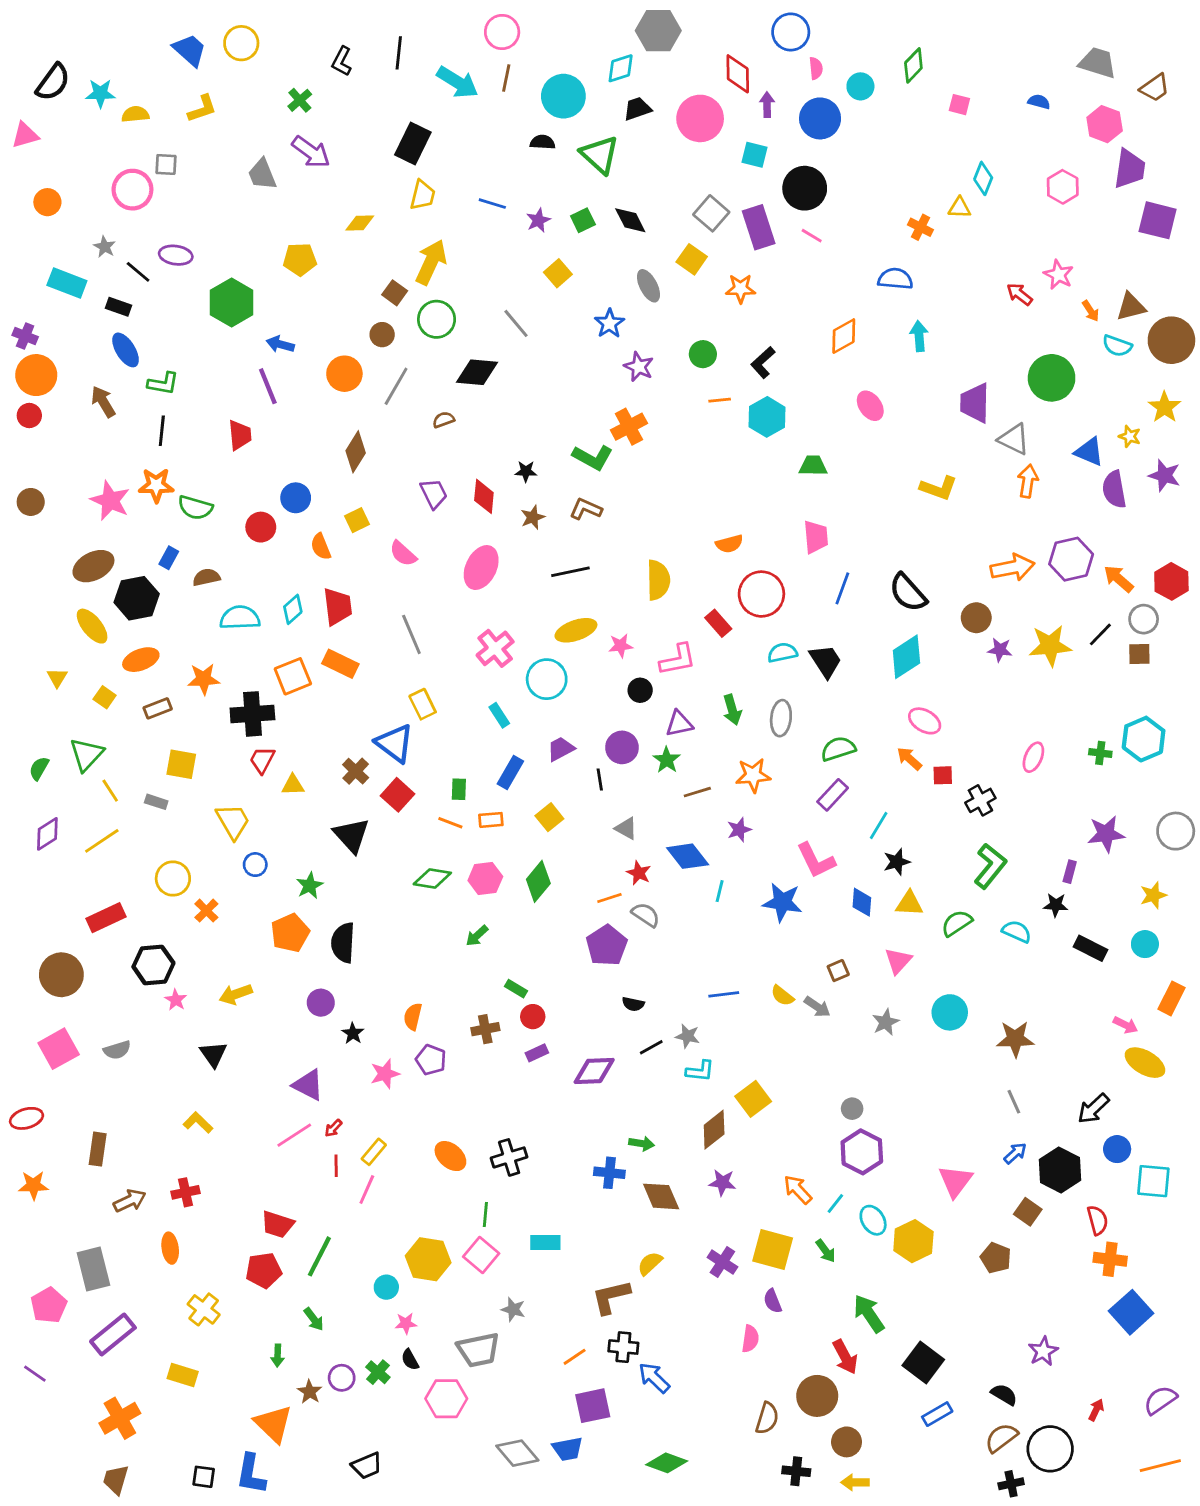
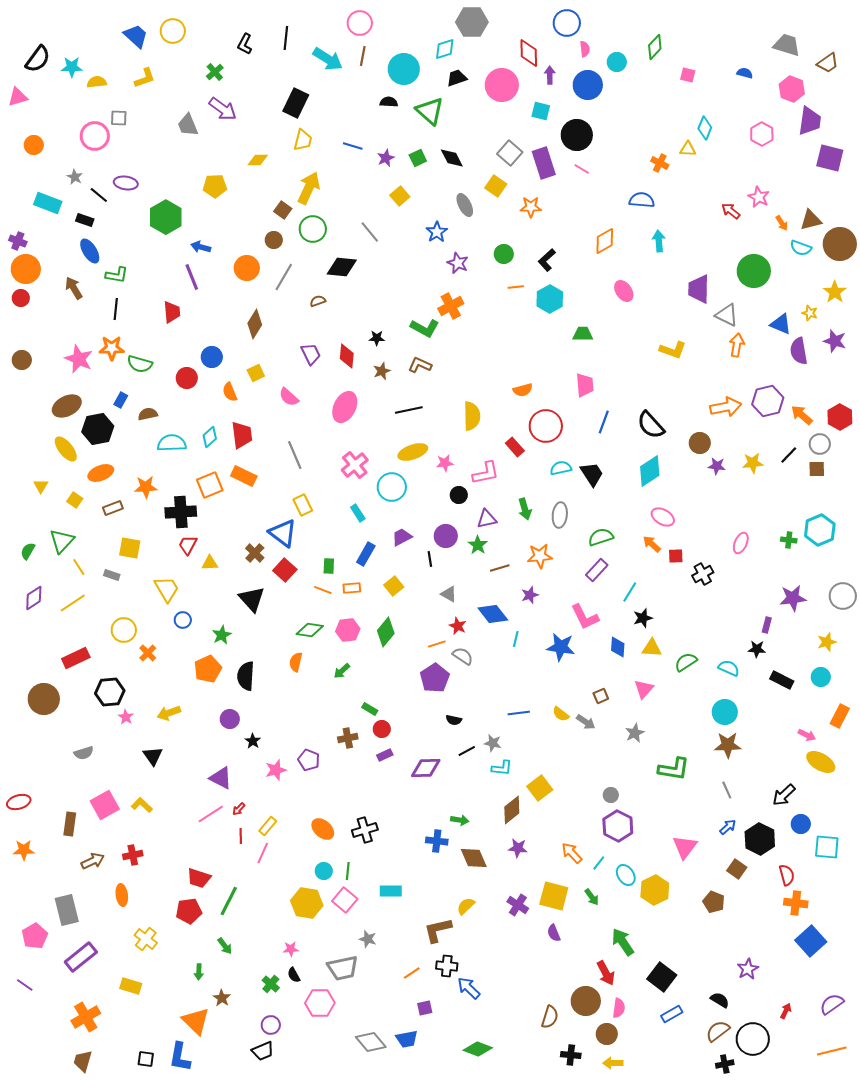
yellow star: (1050, 646) -> (753, 463), size x0.7
green L-shape: (990, 866) -> (674, 769), moved, turned 60
cyan circle: (950, 1012) -> (725, 712), moved
orange semicircle: (413, 1017) -> (296, 662), moved
pink square: (59, 1049) -> (105, 805), moved
cyan circle: (386, 1287) -> (324, 871), moved
pink semicircle: (750, 1339) -> (619, 1008), moved
purple circle: (342, 1378) -> (271, 1025), moved
purple square: (593, 1406) -> (425, 1008), size x0.6

